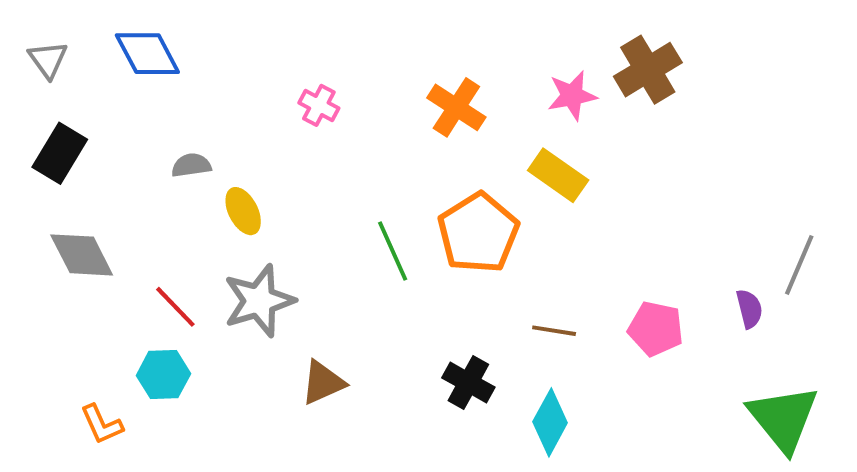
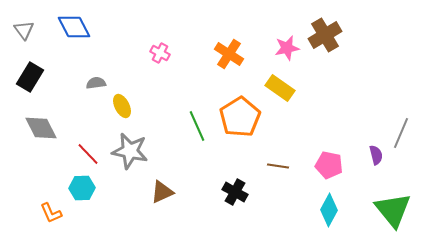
gray star: (259, 301) -> (130, 151), turned 30
cyan diamond: (550, 422) -> (329, 210), moved

